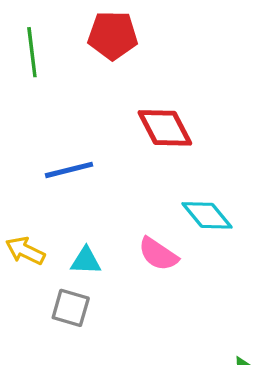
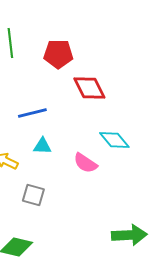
red pentagon: (113, 35) -> (58, 54), moved
cyan triangle: (86, 261) -> (42, 146), moved

